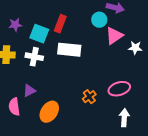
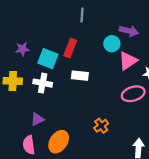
white rectangle: (69, 50) -> (80, 76), size x0.7
pink ellipse: (119, 89) -> (133, 94), moved
pink semicircle: (14, 107) -> (29, 145), moved

